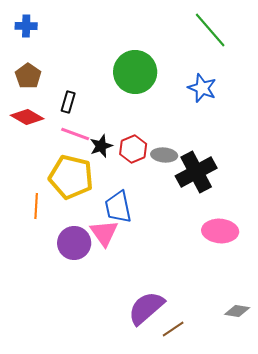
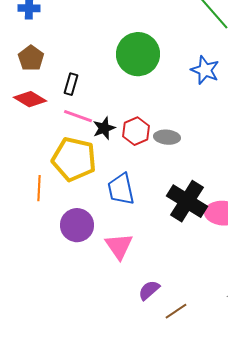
black cross: (196, 172) -> (187, 201), moved, turned -30
pink triangle: (104, 233) -> (119, 246), moved
purple semicircle: (146, 308) -> (149, 290), size x0.6

